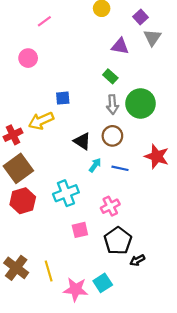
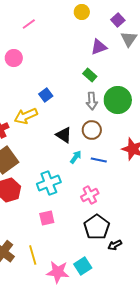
purple triangle: (120, 46) -> (99, 47), turned -30
blue square: (63, 98) -> (46, 95), turned -32
pink square: (80, 230) -> (47, 218), moved

